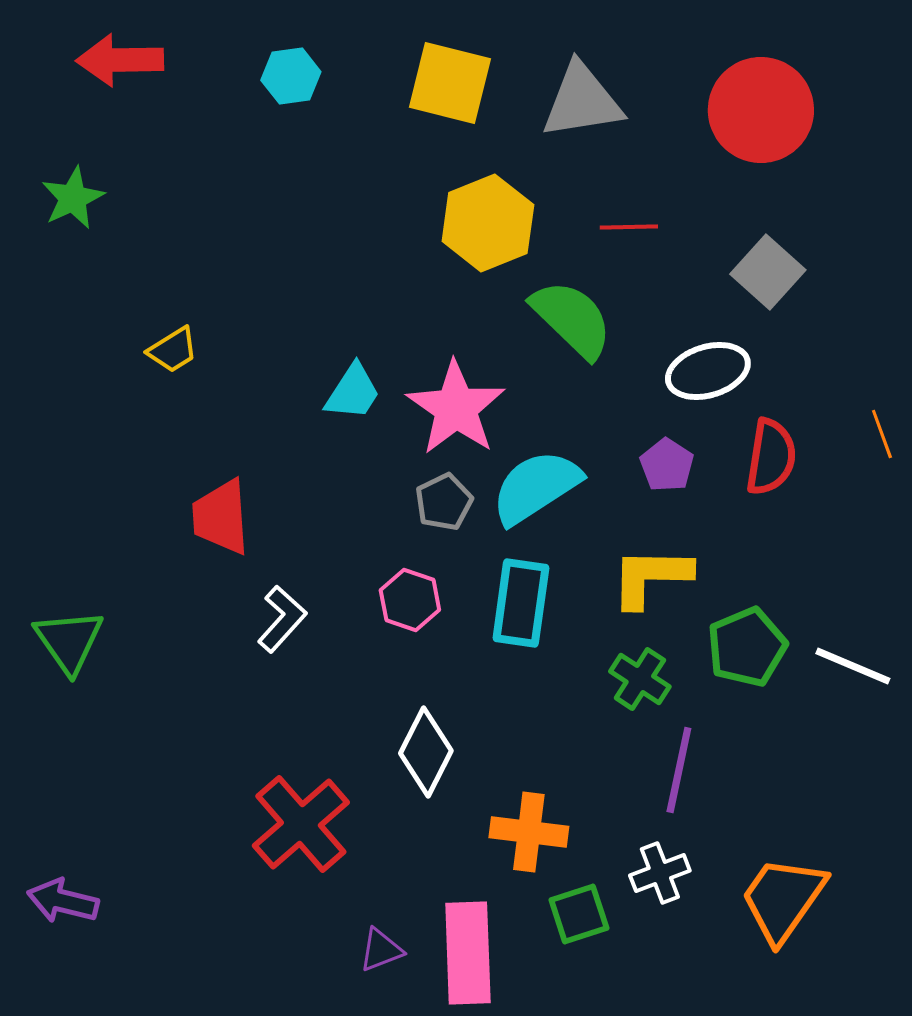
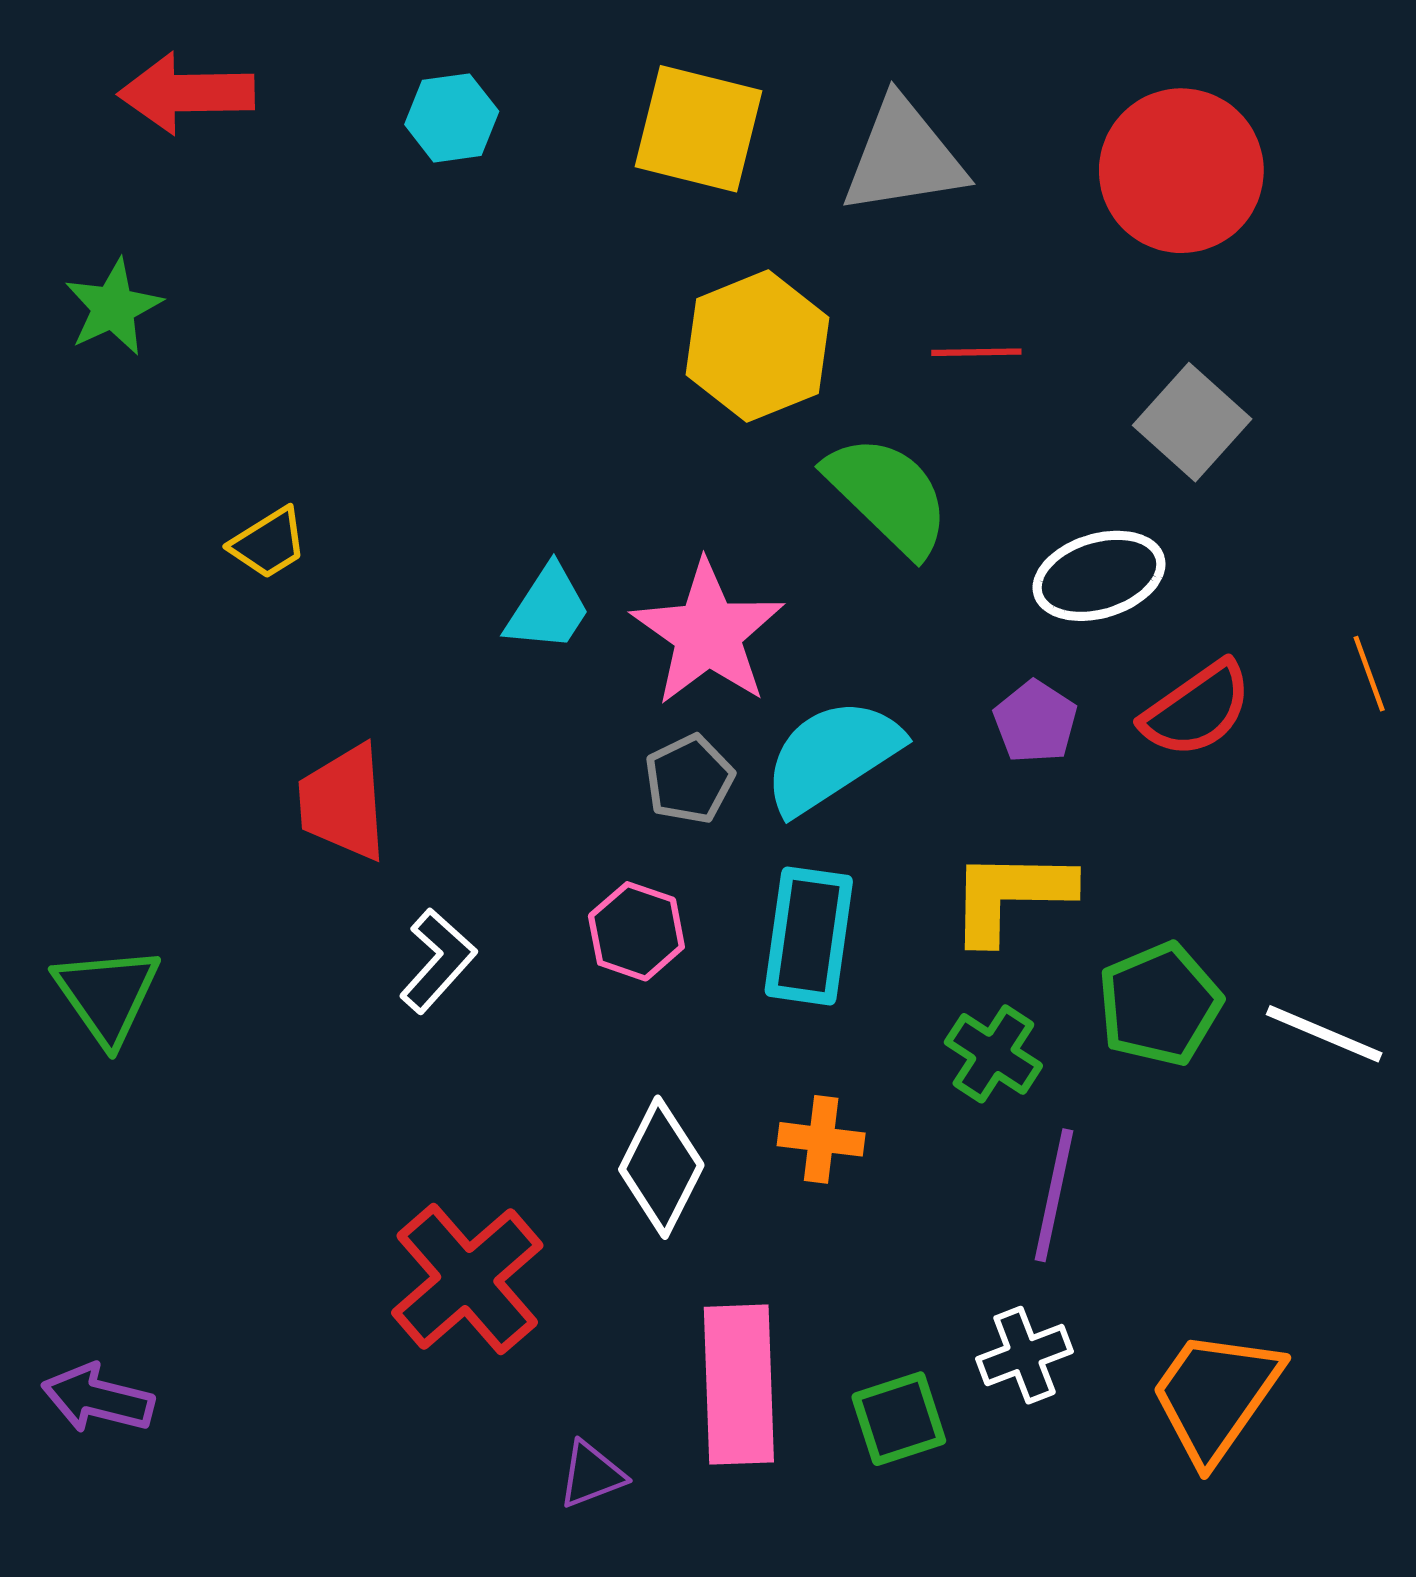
red semicircle: (771, 457) -> (1197, 709), turned 46
orange cross: (529, 832) -> (821, 1139), moved, size x0.7
pink rectangle: (468, 953) -> (739, 1385), moved

